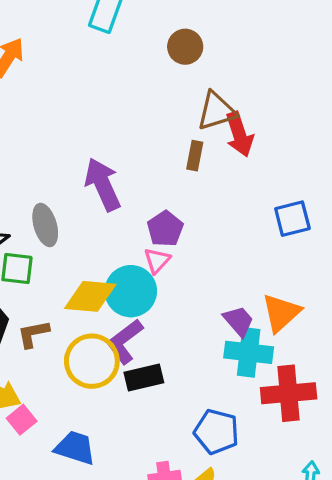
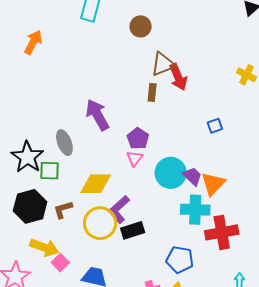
blue square: (292, 219) -> (215, 126), size x0.7
cyan circle: (131, 291) -> (171, 173), moved
purple trapezoid: (239, 321) -> (192, 176), moved

